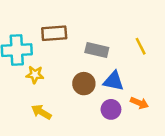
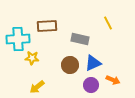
yellow line: (141, 46) -> (108, 23), moved
blue triangle: (114, 81) -> (93, 63), turned -36
yellow arrow: (41, 112) -> (37, 87), turned -70

